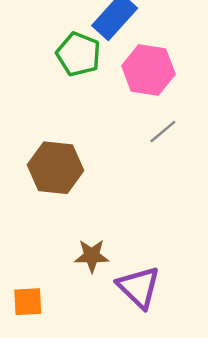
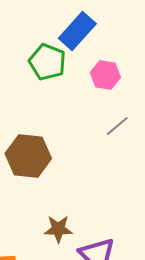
pink hexagon: (148, 70) -> (105, 75), size x0.7

